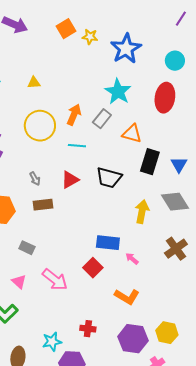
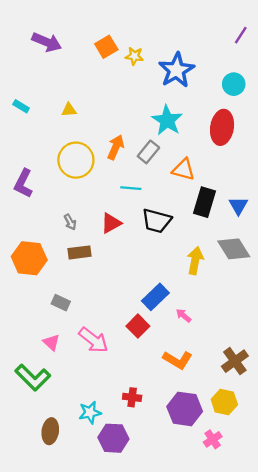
cyan line: (77, 146) -> (131, 188), moved
blue rectangle: (108, 243) -> (155, 297), turned -50
brown cross: (176, 249) -> (235, 361), moved

